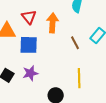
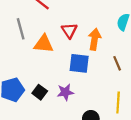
blue square: (29, 45) -> (79, 63), moved

